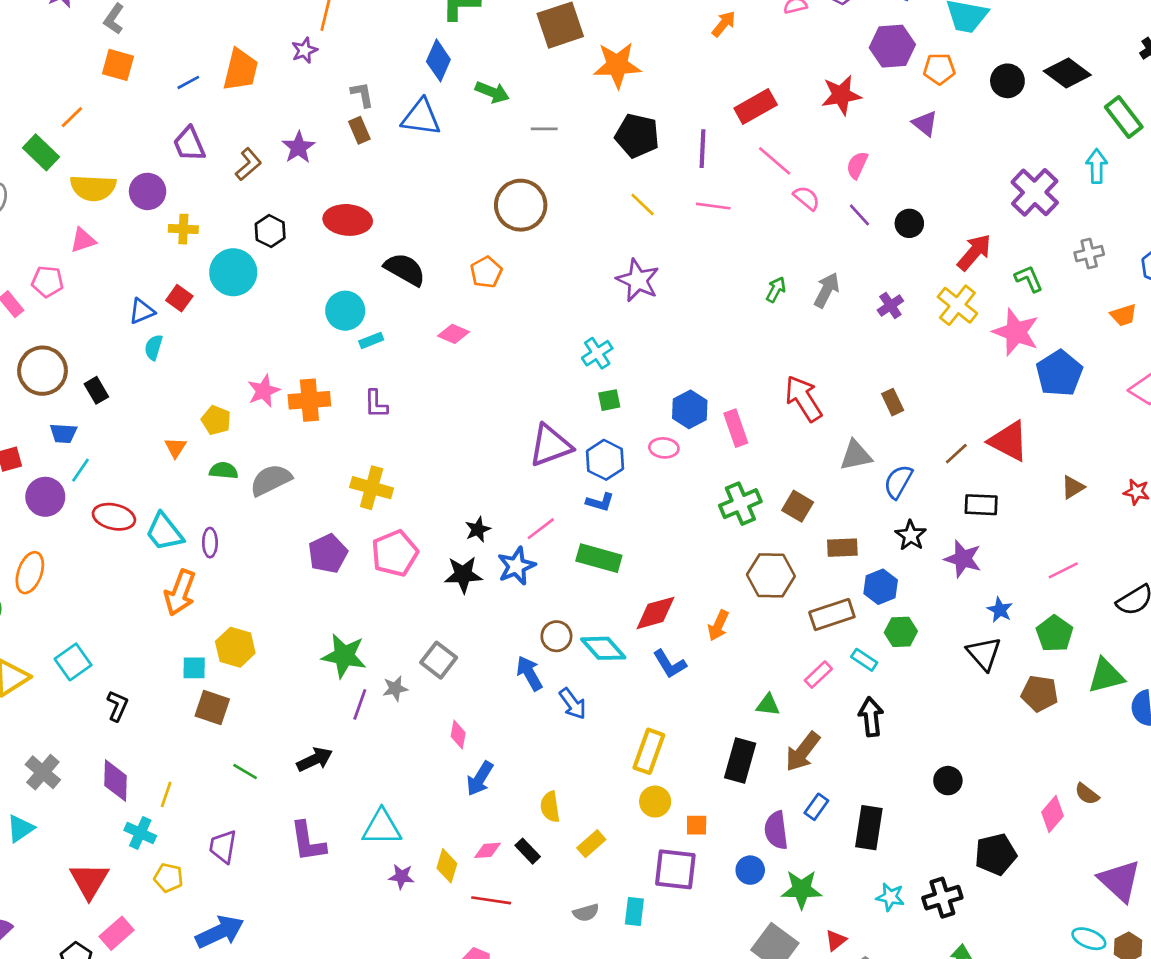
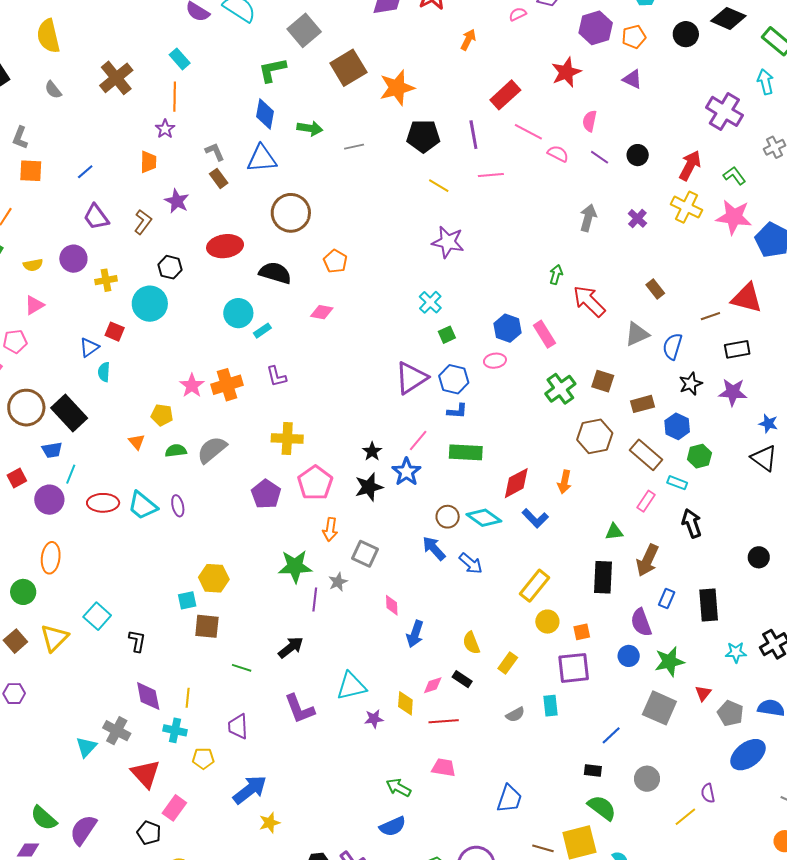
orange trapezoid: (241, 70) -> (148, 162), moved, size x0.7
yellow semicircle: (93, 188) -> (33, 265), size x0.6
brown circle: (521, 205) -> (291, 213), moved
green arrow: (776, 290) -> (556, 275), moved
black rectangle: (96, 390) -> (69, 413), size x1.8
brown line: (956, 454) -> (710, 316), turned 36
black star: (911, 535) -> (691, 384), turned 30
orange arrow: (180, 593) -> (330, 529), moved, size x0.7
brown rectangle: (832, 615) -> (646, 455), turned 72
yellow rectangle: (649, 751) -> (535, 586), turned 32
gray cross: (43, 772) -> (117, 731), moved

